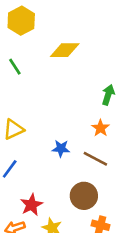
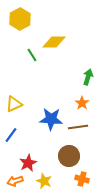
green line: (15, 67) -> (32, 55), moved
blue star: (61, 149) -> (51, 119), size x1.6
brown line: (95, 159) -> (78, 127), turned -36

